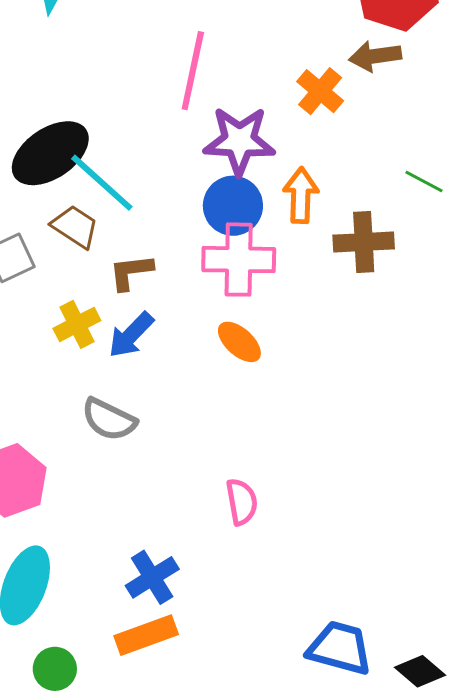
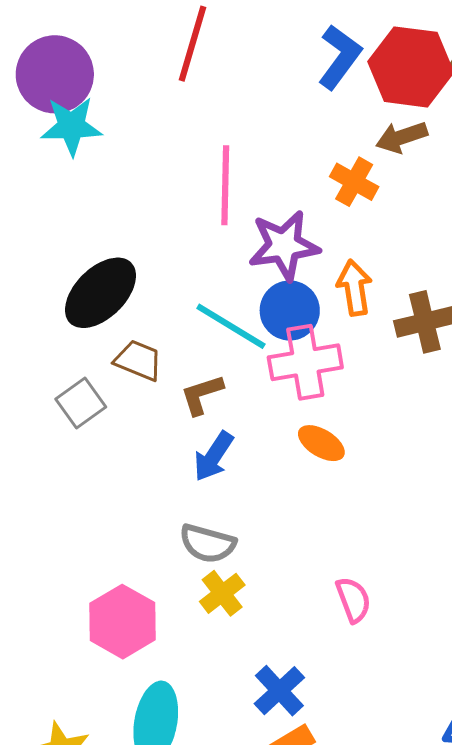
cyan line: (102, 183) -> (231, 326), moved
yellow cross: (77, 324) -> (222, 593), moved

